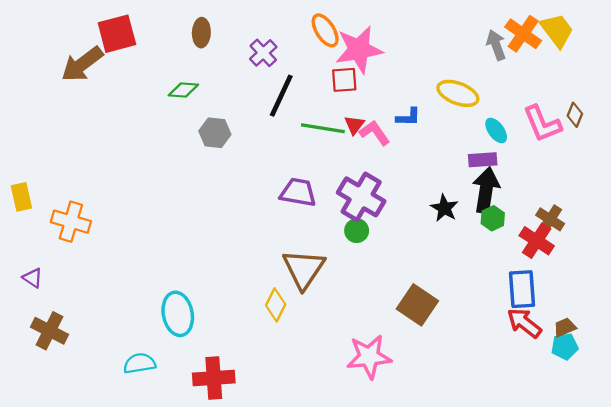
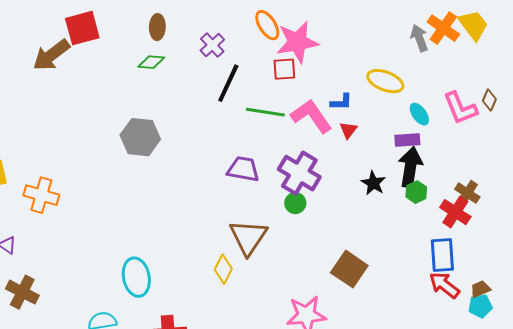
green diamond: (183, 90) -> (151, 62), moved
red triangle: (354, 125) -> (348, 130), moved
gray hexagon: (215, 133) -> (140, 137), moved, size x1.4
pink L-shape: (375, 133) -> (311, 116), size x1.5

